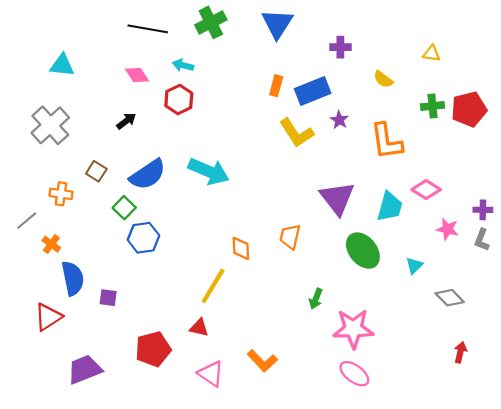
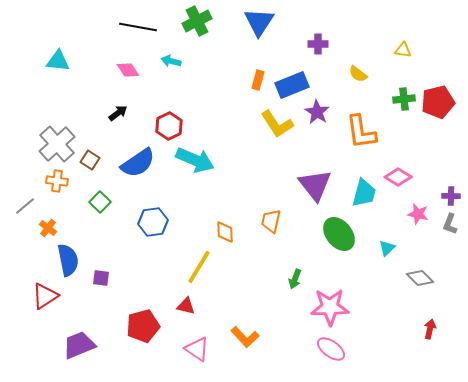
red hexagon: (179, 100) -> (169, 126), moved
purple star: (339, 120) -> (317, 112), size x1.4
gray cross: (50, 125) -> (57, 144), moved
green square: (124, 208) -> (100, 202), moved
blue hexagon: (143, 238) -> (153, 222), moved

